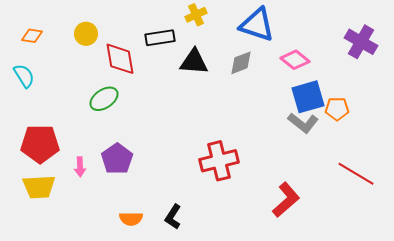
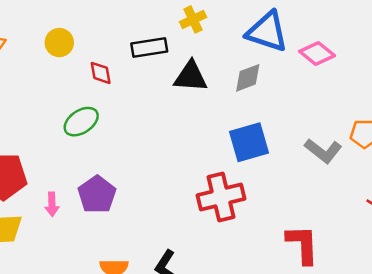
red diamond: (120, 59) -> (101, 73), size x0.6
pink diamond: (295, 60) -> (317, 54), moved
blue square: (308, 97) -> (249, 142), moved
red L-shape: (286, 200) -> (302, 244), turned -51

